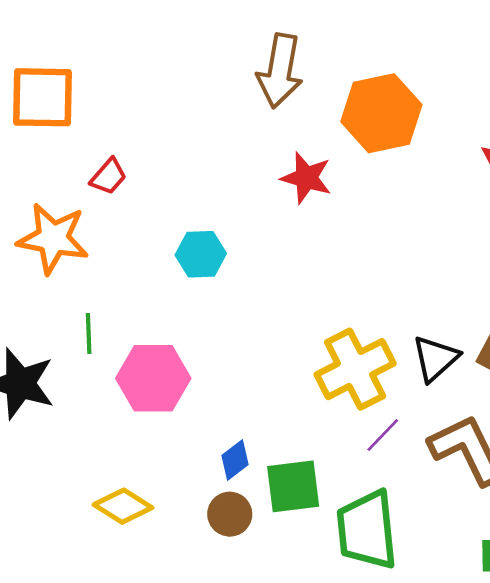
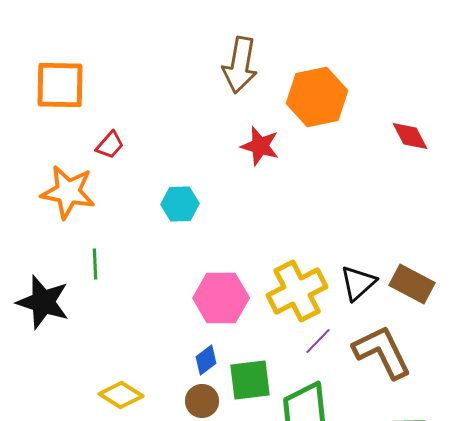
pink hexagon: (153, 378) -> (221, 298), moved

